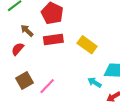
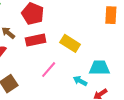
pink line: (47, 86) -> (49, 70), moved

